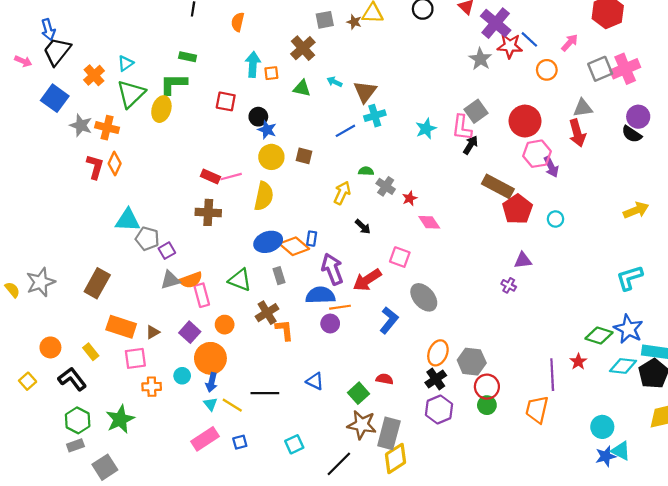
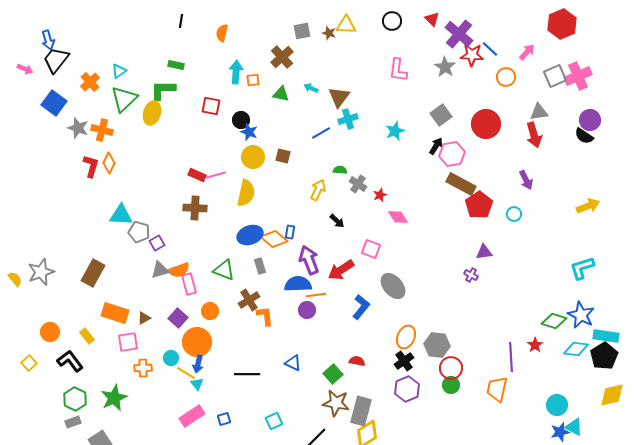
pink L-shape: (462, 128) -> (398, 70), moved
pink hexagon: (537, 154) -> (452, 154), moved
purple arrow: (551, 167) -> (526, 180), moved
yellow line: (232, 405) -> (186, 373), moved

